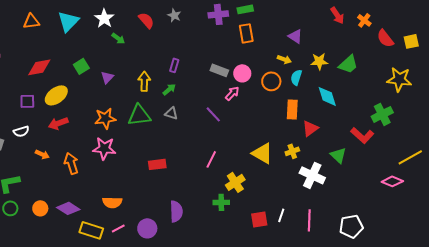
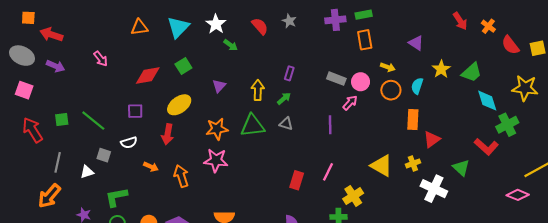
yellow arrow: (284, 59) -> (388, 67), moved
yellow star: (319, 61) -> (441, 69), turned -30
green square: (81, 66) -> (183, 66), moved
yellow ellipse: (56, 95) -> (179, 105), moved
cyan diamond: (327, 96) -> (487, 101), moved
purple line: (213, 114) -> (330, 125), turned 42
red arrow: (58, 123) -> (168, 134), turned -60
red rectangle: (157, 164) -> (297, 180), moved, turned -66

